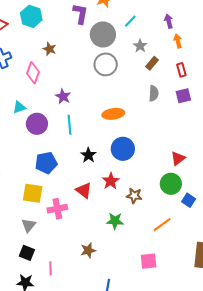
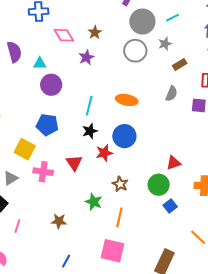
gray star: (140, 46) -> (165, 44), moved
brown star: (50, 49) -> (95, 32), moved
pink diamond: (33, 73) -> (64, 35), turned -70
purple star: (63, 96) -> (86, 57), moved
cyan line: (69, 125) -> (89, 106), moved
red star: (111, 181) -> (104, 153), moved
orange line: (162, 225) -> (119, 217), moved, turned -60
pink square: (149, 261) -> (113, 251), size x1.4

